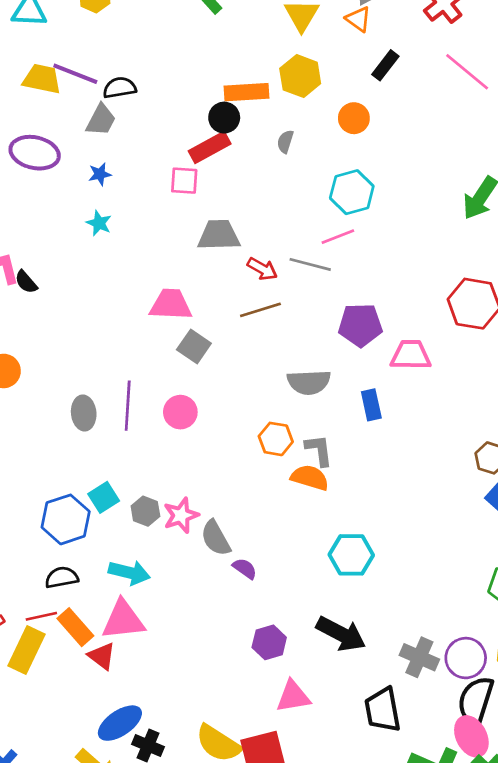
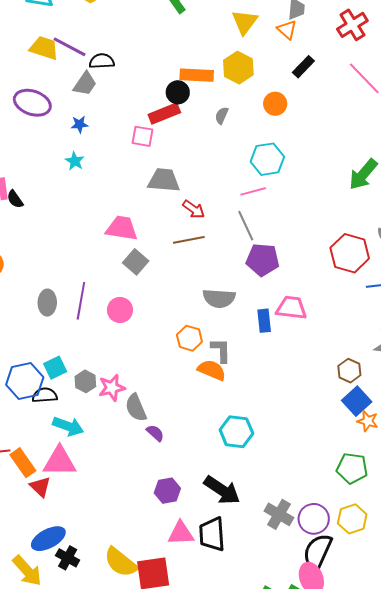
gray line: (310, 264) -> (246, 226), moved, turned 44
pink trapezoid: (411, 355) -> (291, 308), moved
black semicircle: (62, 577) -> (45, 395), moved
black trapezoid: (383, 710) -> (212, 534), moved

